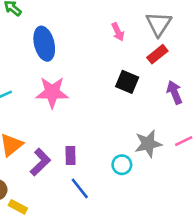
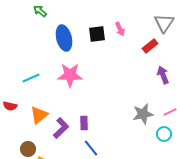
gray triangle: (159, 24) -> (164, 23), moved
black square: (127, 82) -> (97, 34), moved, turned -30
cyan circle: (122, 165) -> (164, 134), moved

